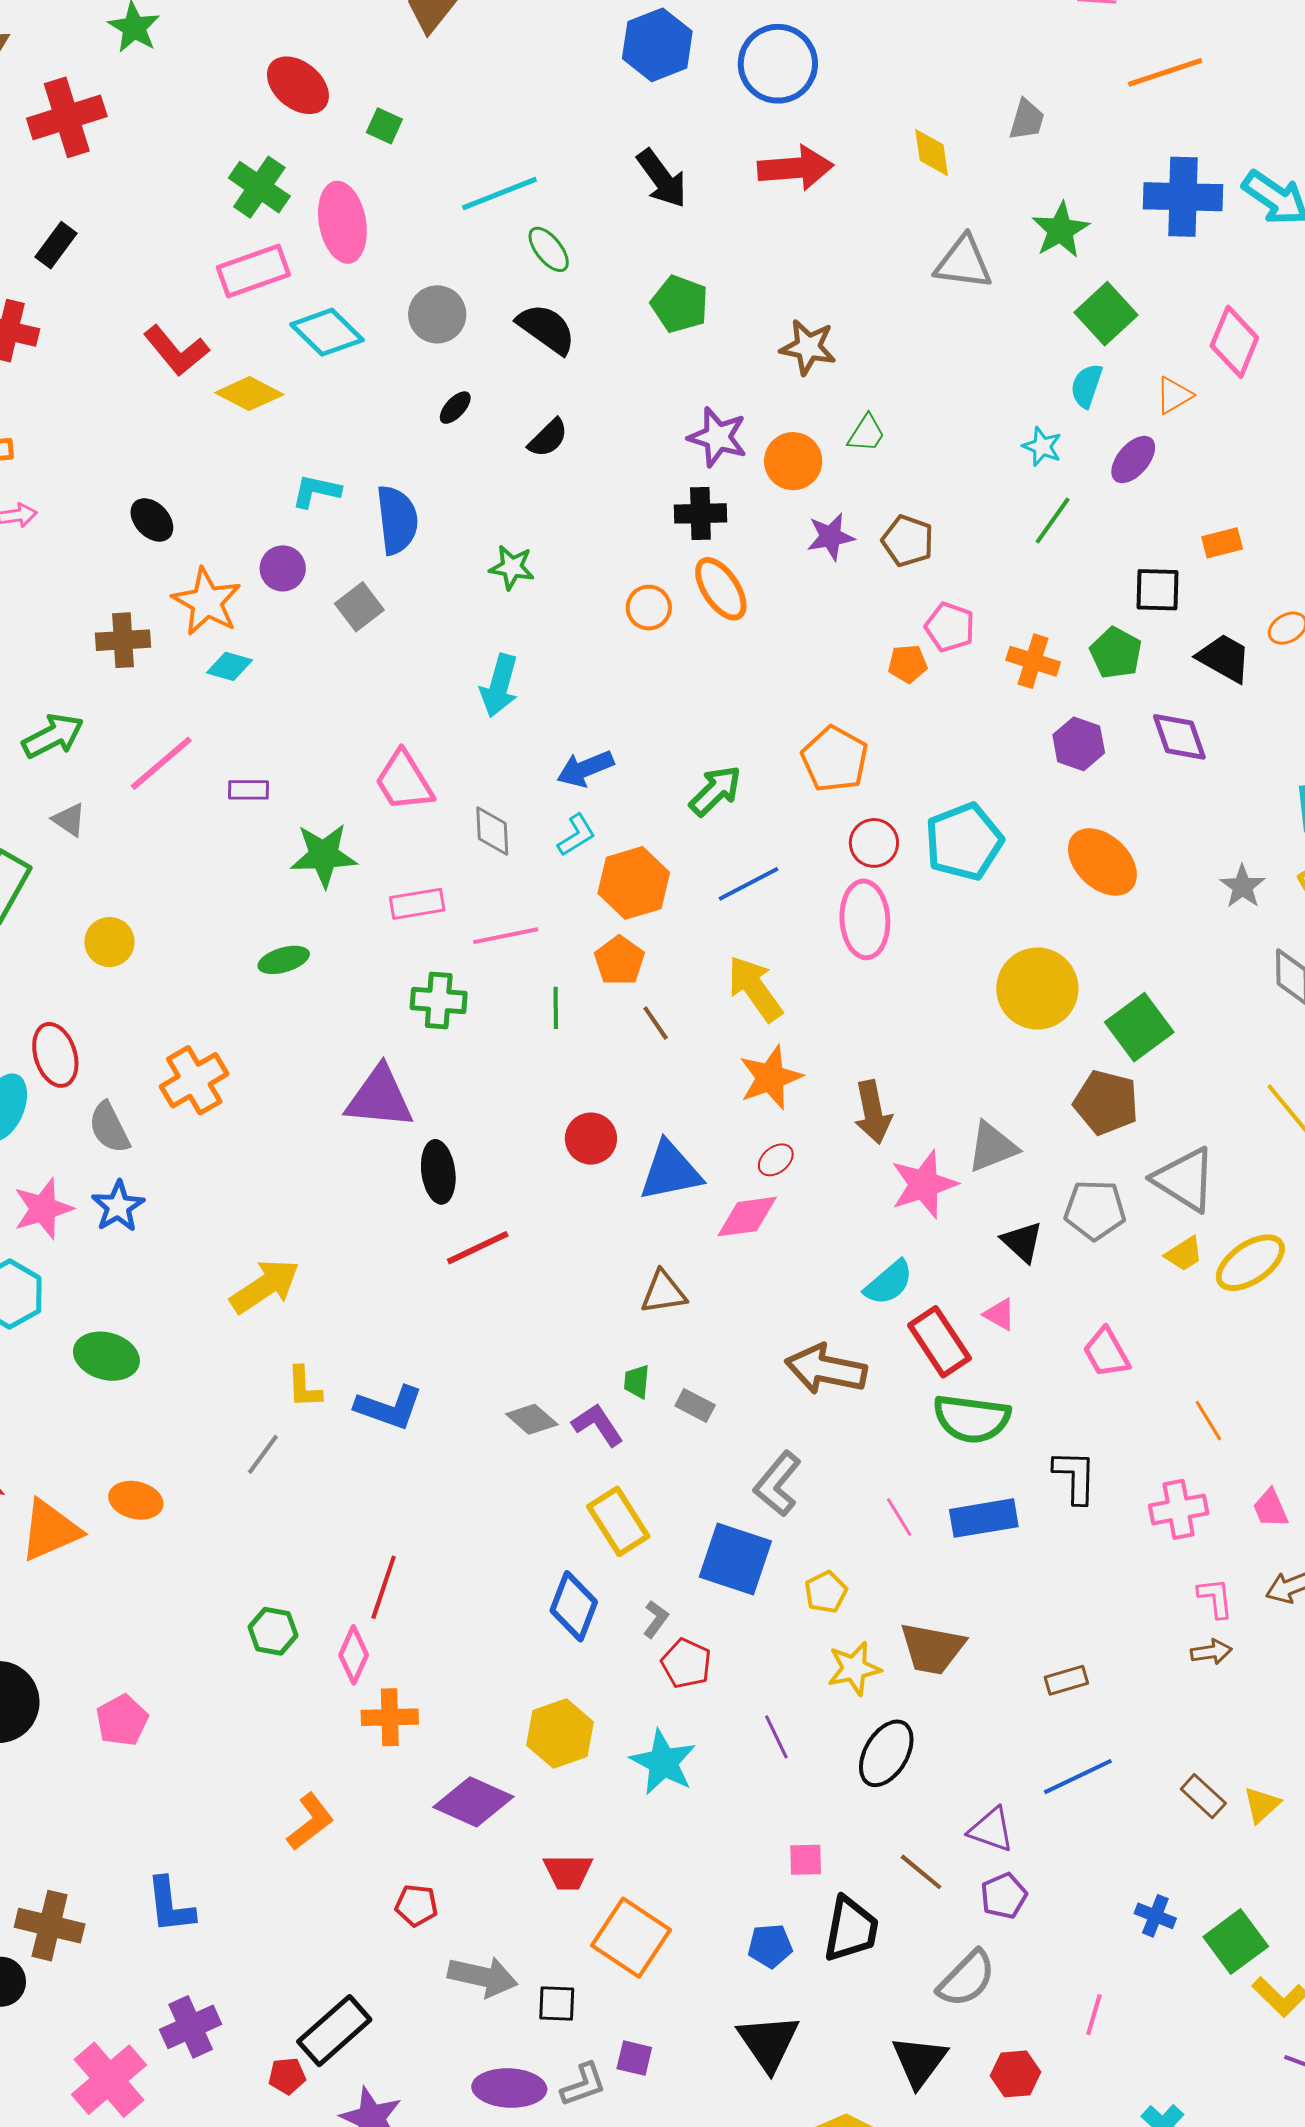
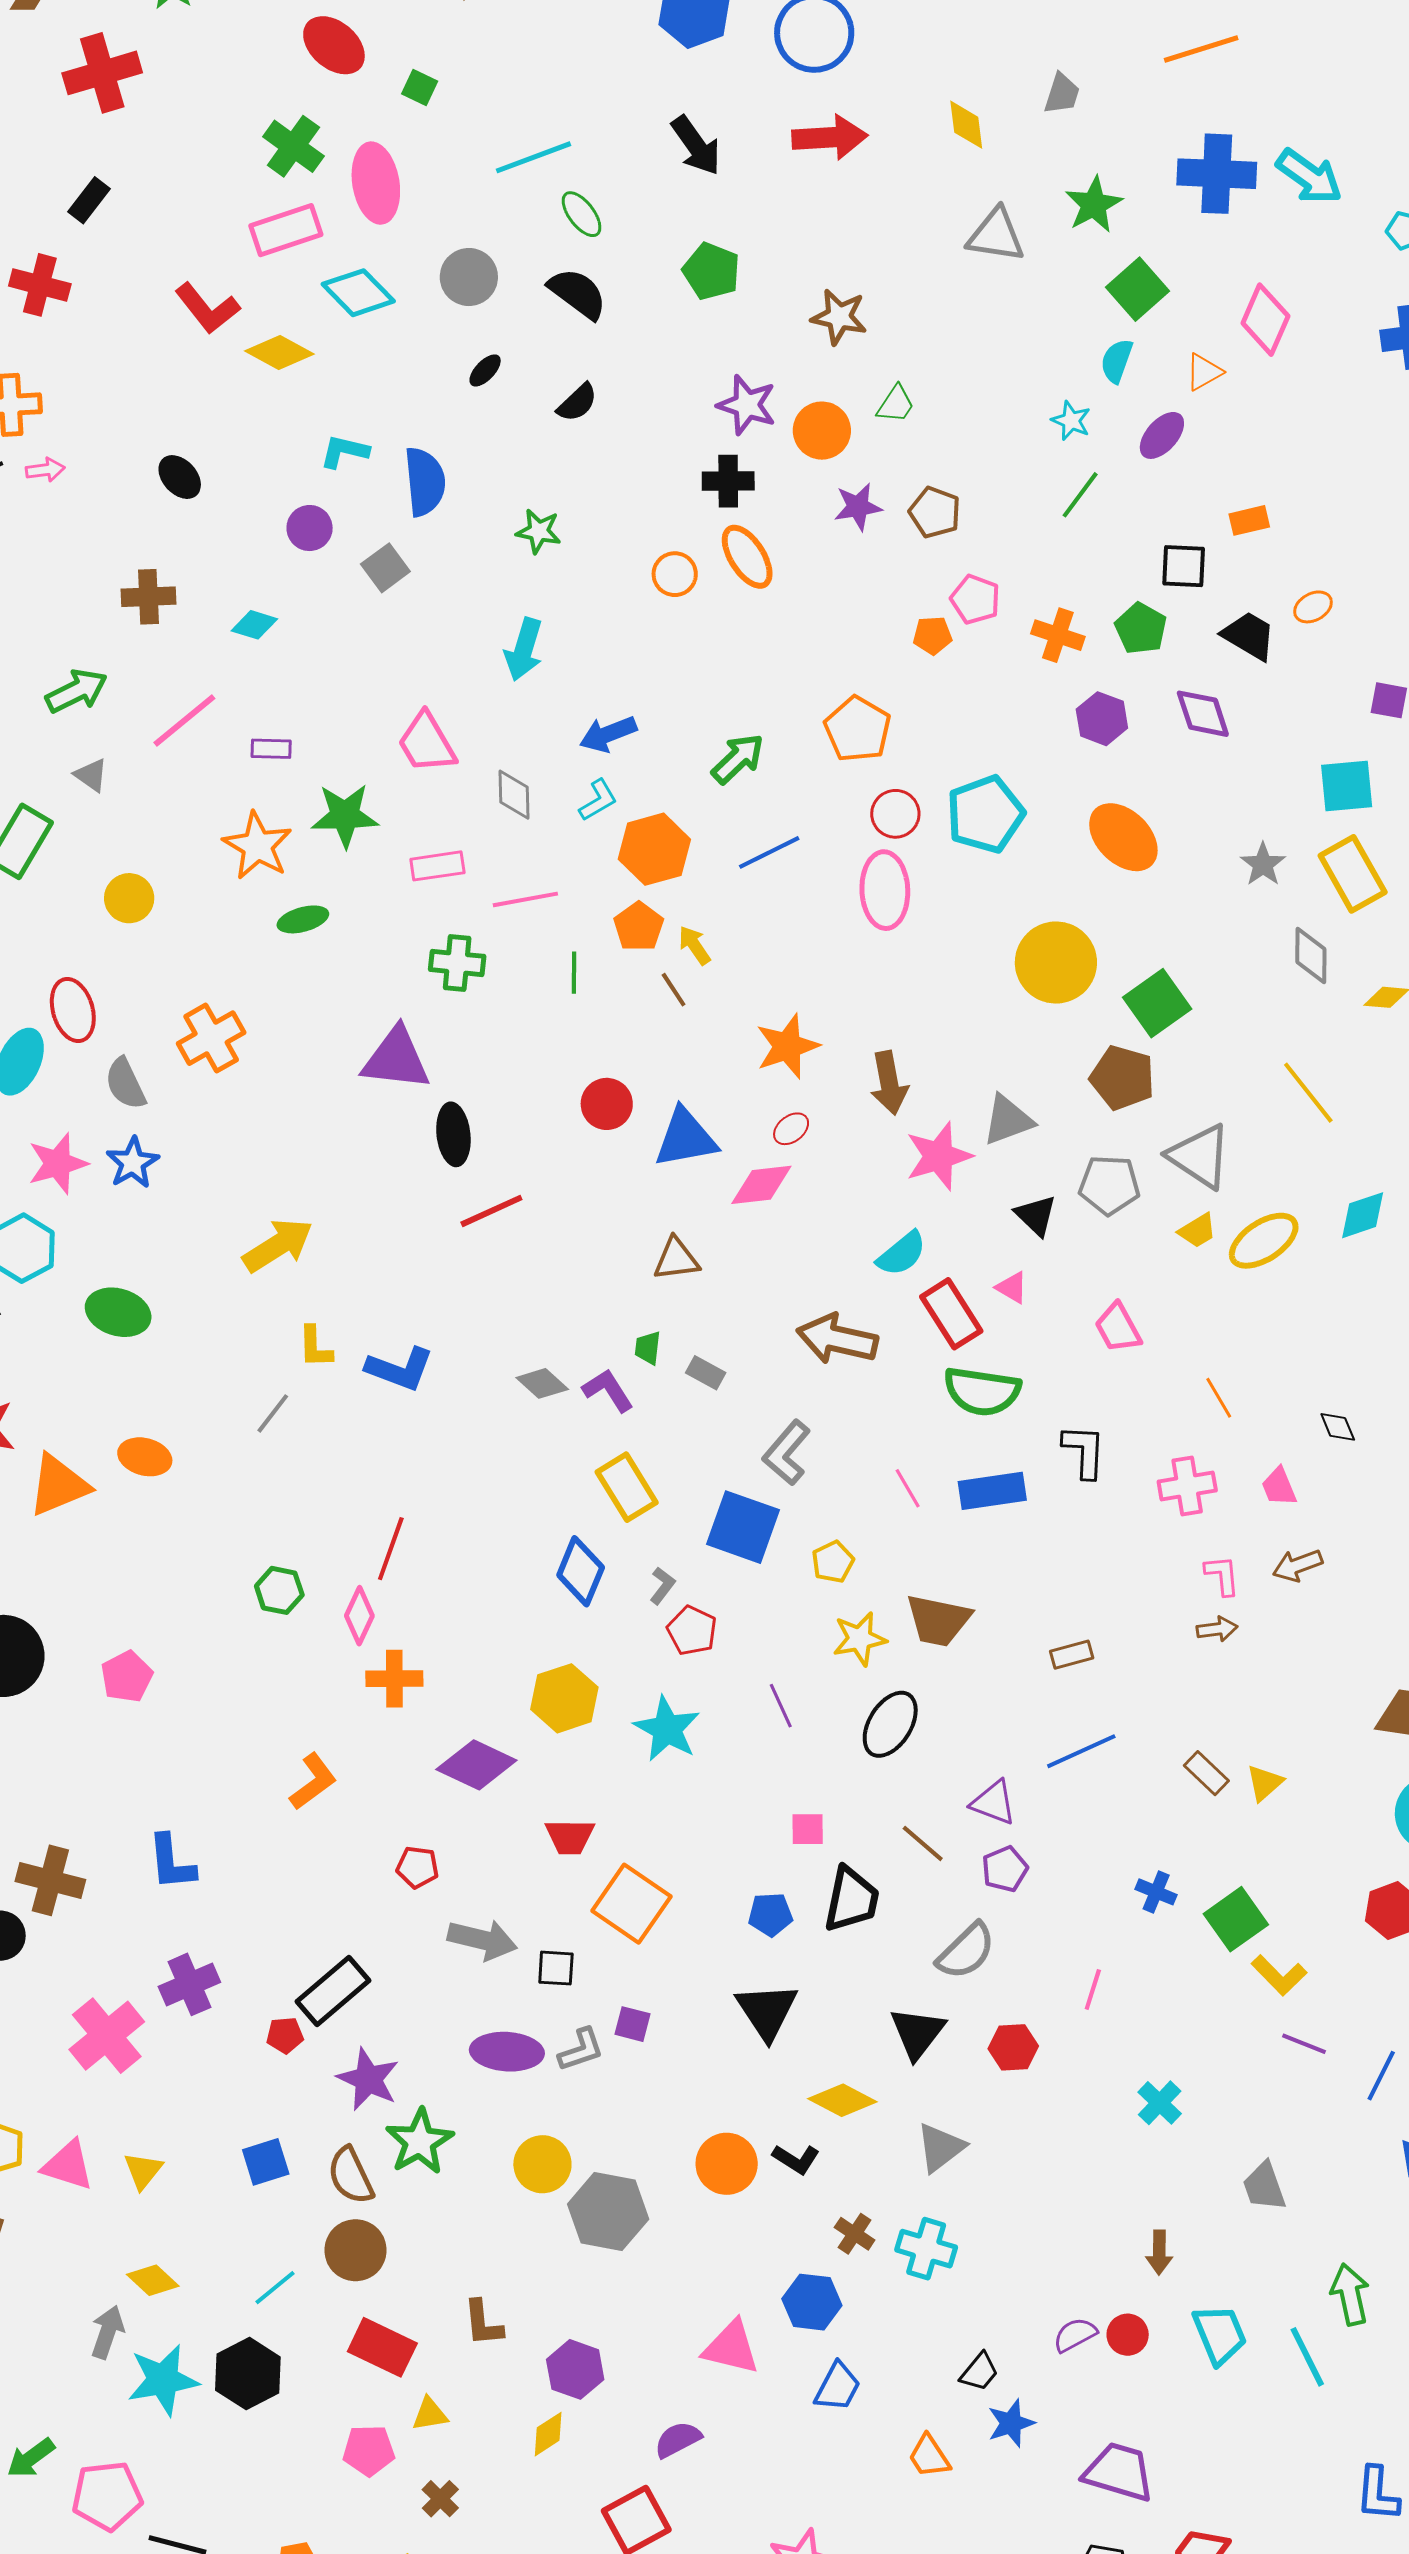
orange star: (207, 602) -> (257, 846), moved
yellow arrow: (755, 989) -> (694, 945), moved, size x0.6

